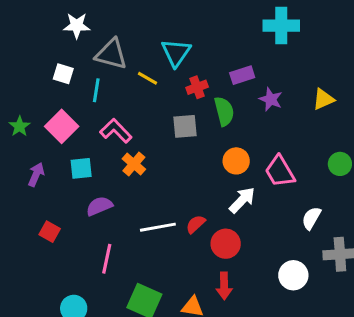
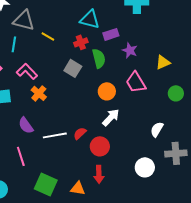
cyan triangle: (176, 53) -> (90, 19), moved, turned -50
yellow triangle: (323, 99) -> (163, 62), moved
gray square: (185, 126) -> (73, 68), turned 36
pink trapezoid: (280, 171) -> (136, 82), moved
purple semicircle: (99, 206) -> (26, 125), moved, turned -102
pink line: (107, 259) -> (21, 156), turned -30

